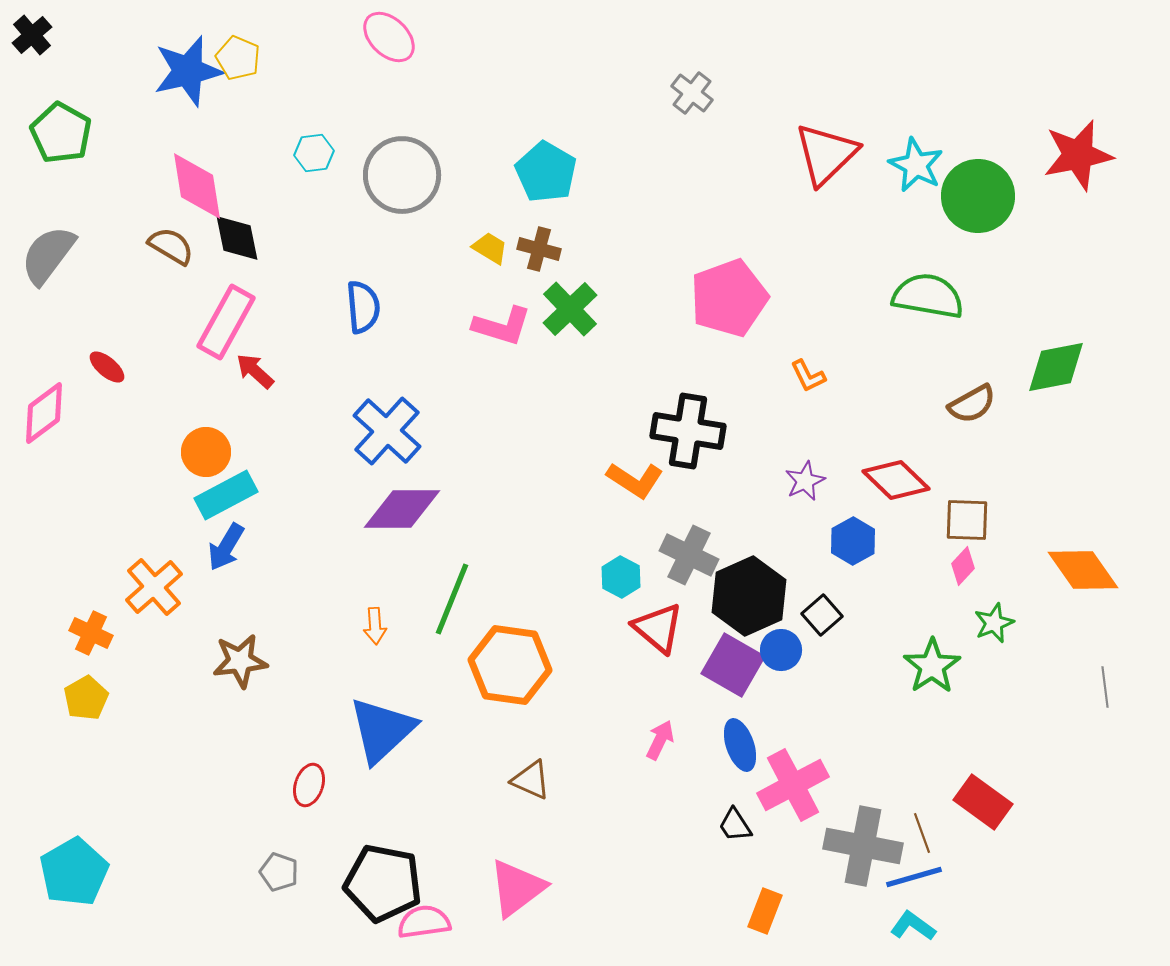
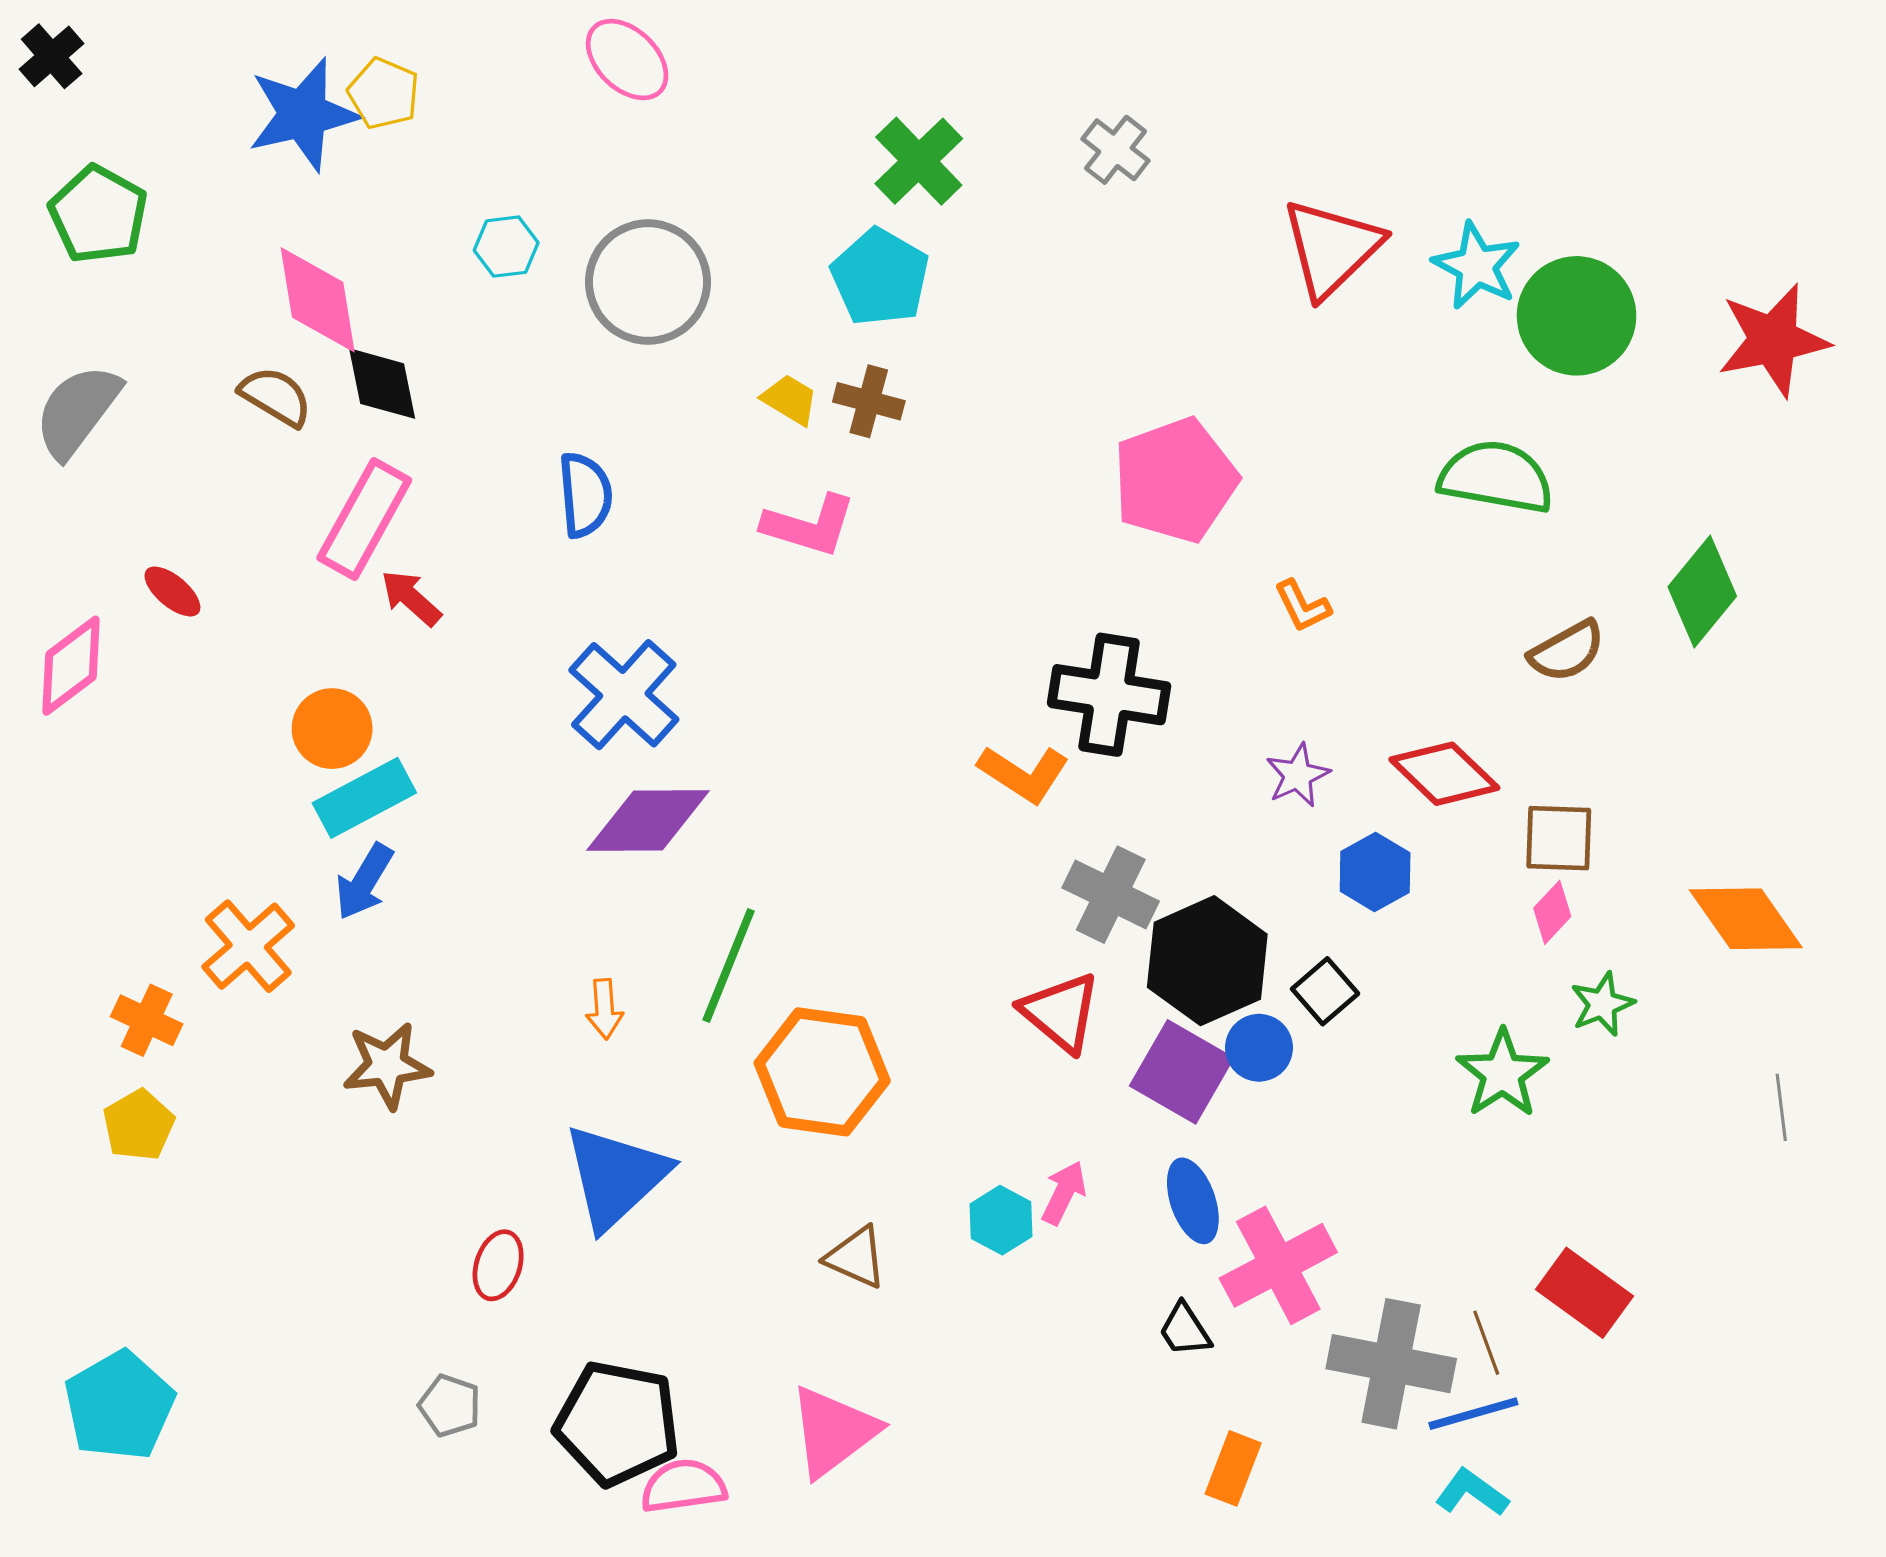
red star: (1078, 155) -> (1773, 340), moved
green cross: (570, 309) -> (919, 161), moved
green diamond: (1056, 367) -> (1702, 592), turned -40
cyan hexagon: (621, 577) -> (1001, 1220), moved

